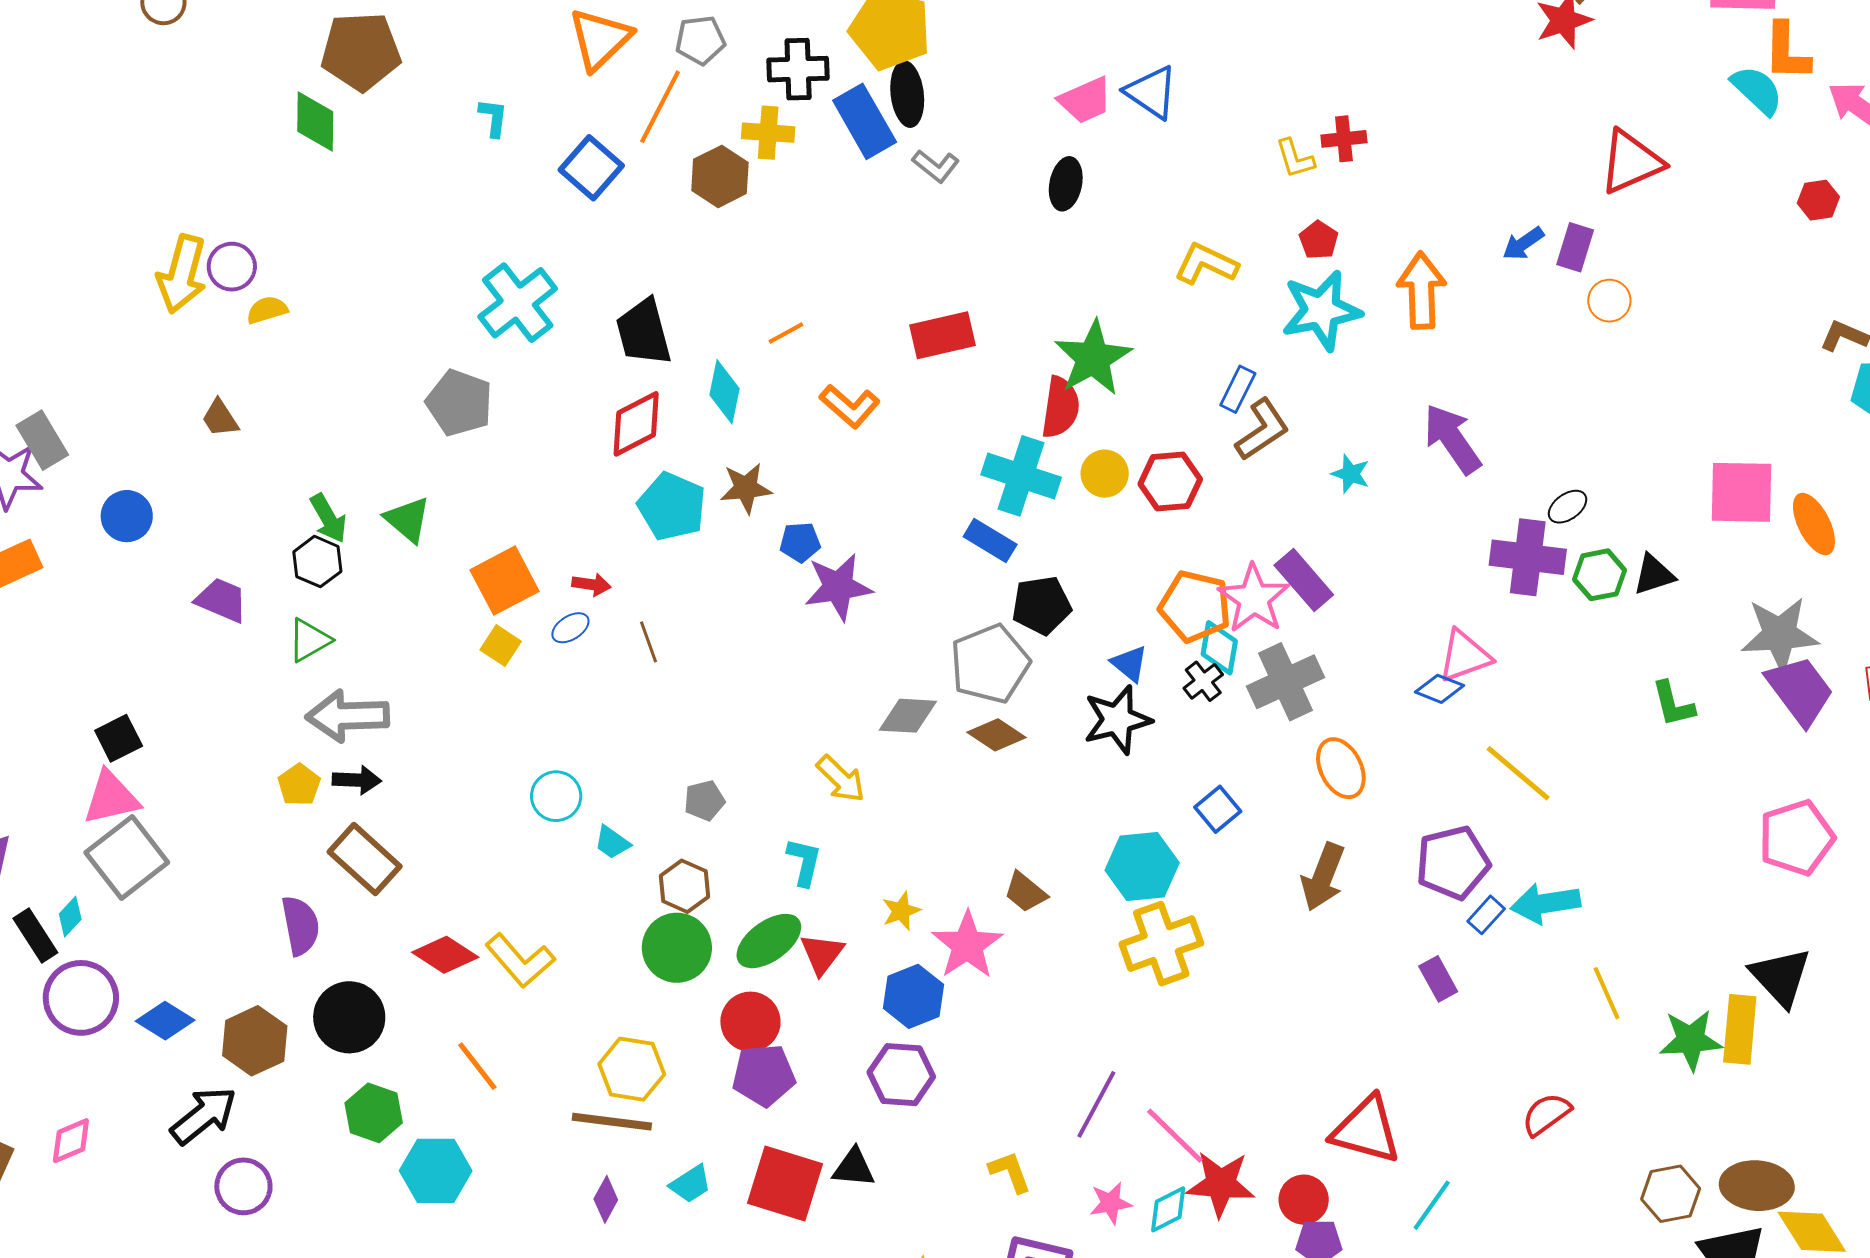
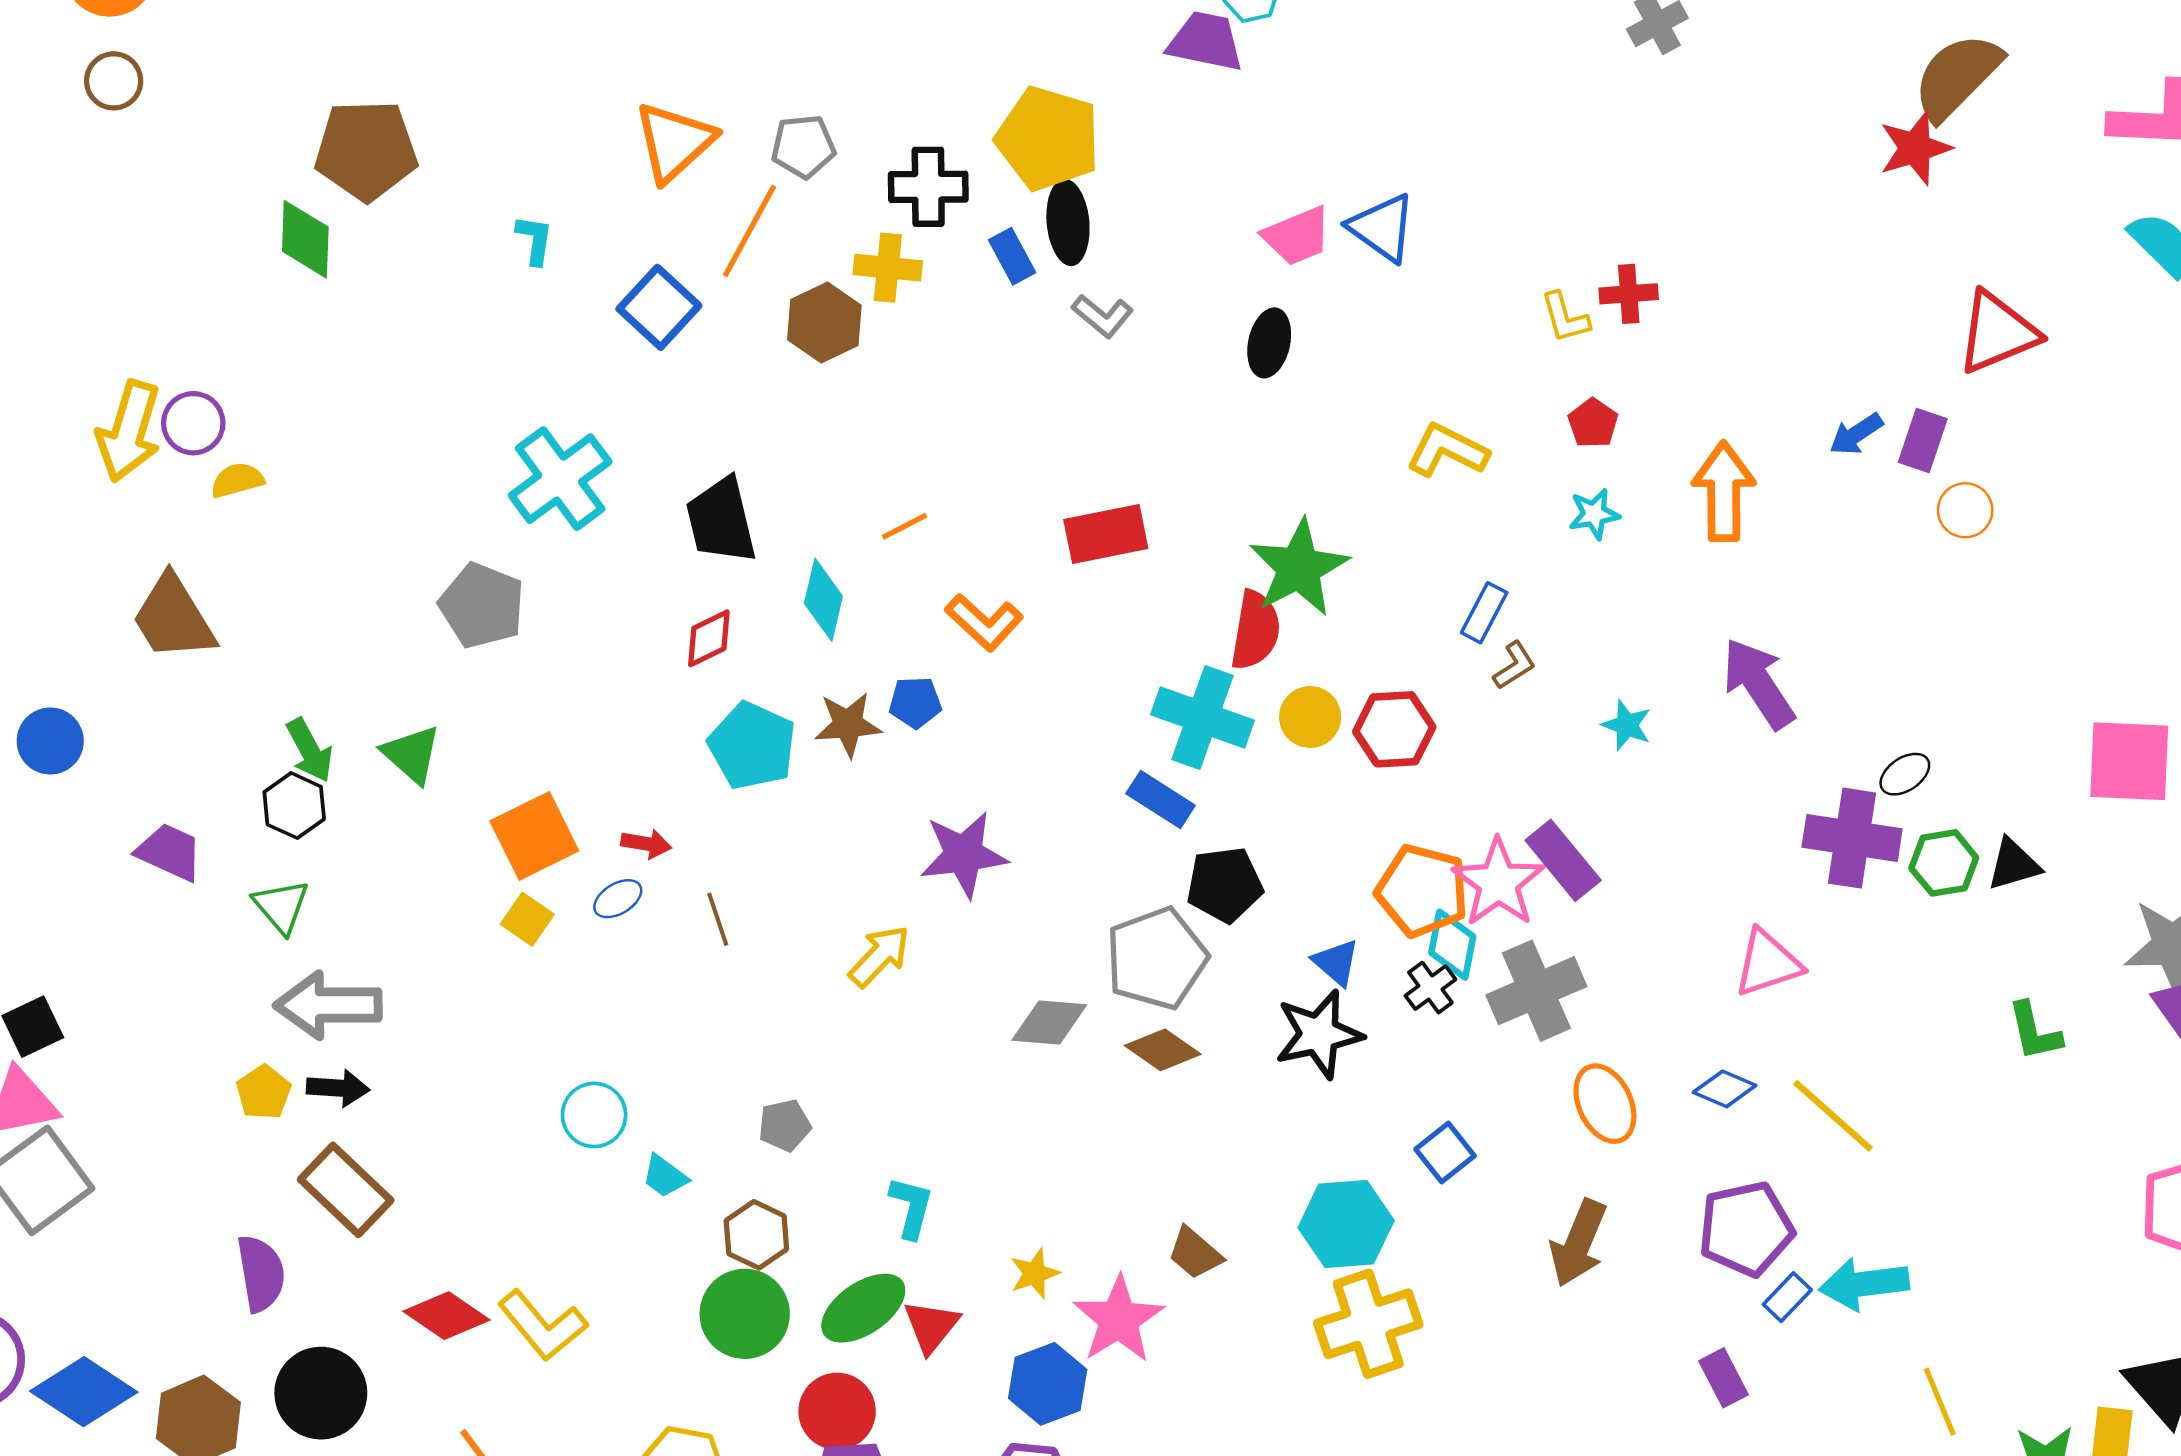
blue rectangle: (865, 121) -> (1012, 256), size x0.6
cyan star: (1321, 311) -> (1594, 514), size x0.5
brown trapezoid: (220, 418) -> (173, 618), size x1.8
red diamond: (636, 424) -> (709, 638), size x0.7
brown L-shape: (1262, 430) -> (1514, 665), size x0.6
blue pentagon: (800, 542) -> (915, 702), moved
green triangle: (309, 640) -> (281, 906), turned -42
blue diamond: (1439, 689) -> (1725, 1089), moved
yellow arrow: (841, 779) -> (879, 956), moved, turned -92
blue diamond: (165, 1021) -> (84, 1392), size x1.4

